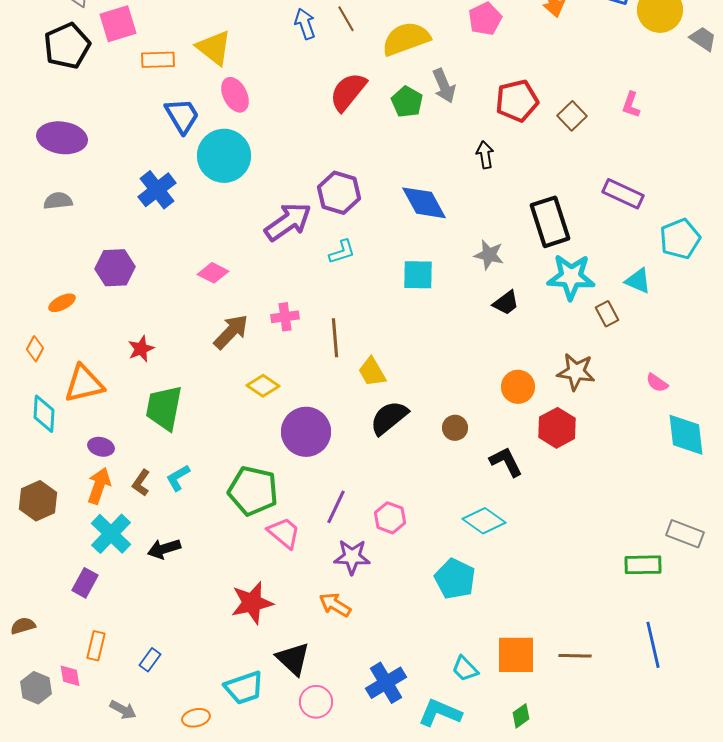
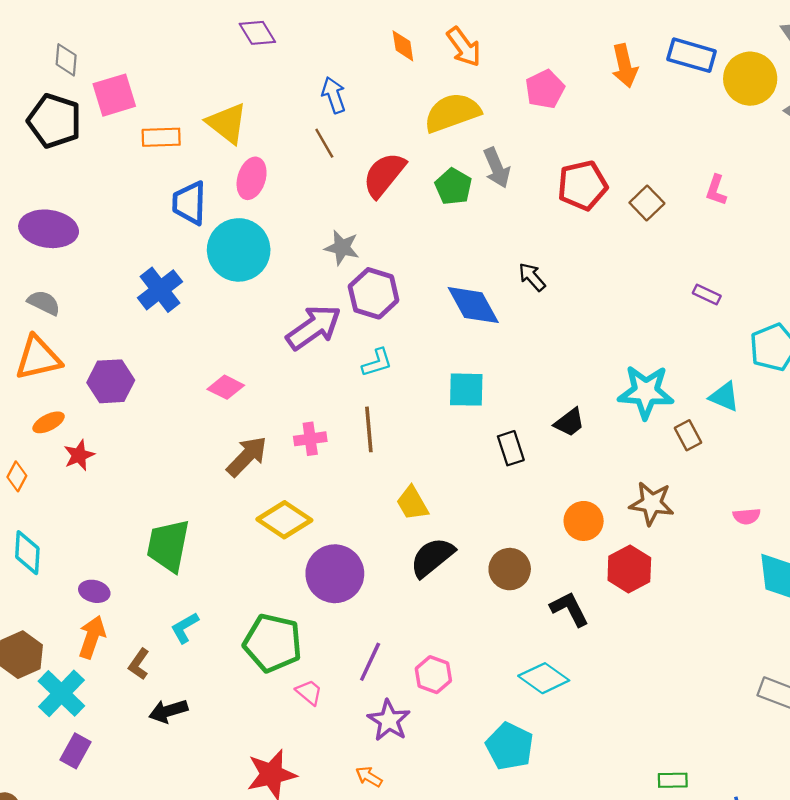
brown line: (346, 19) -> (324, 143), moved
black pentagon: (67, 46) -> (54, 121), turned -30
pink ellipse: (235, 95) -> (252, 178), turned 44
blue trapezoid: (182, 116) -> (189, 203), turned -147
black arrow: (485, 155) -> (532, 277), moved, turned -32
purple rectangle: (623, 194) -> (707, 294), size x0.6
gray semicircle: (58, 201) -> (44, 303), turned 32
black rectangle: (550, 222) -> (511, 448), moved, size x0.6
gray star: (489, 255) -> (342, 248), moved
brown line: (335, 338) -> (369, 429), moved
red star: (141, 349) -> (79, 455), moved
pink semicircle: (657, 383) -> (747, 516), turned -40
orange triangle: (84, 384) -> (38, 358), moved
yellow diamond: (263, 386) -> (284, 520), size x1.4
brown circle: (455, 428) -> (510, 569), size x1.4
brown L-shape: (141, 483) -> (139, 664), moved
pink trapezoid: (284, 533) -> (309, 692), size x0.7
cyan cross: (111, 534) -> (61, 693), moved
purple star: (352, 557) -> (389, 720), turned 30
green rectangle: (643, 565) -> (673, 780), moved, size x0.7
orange arrow: (335, 605) -> (369, 777), size x0.7

